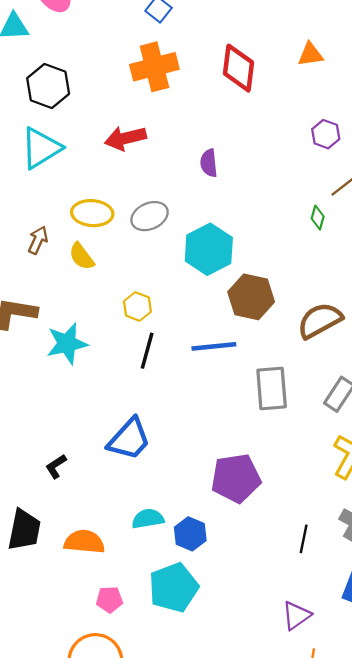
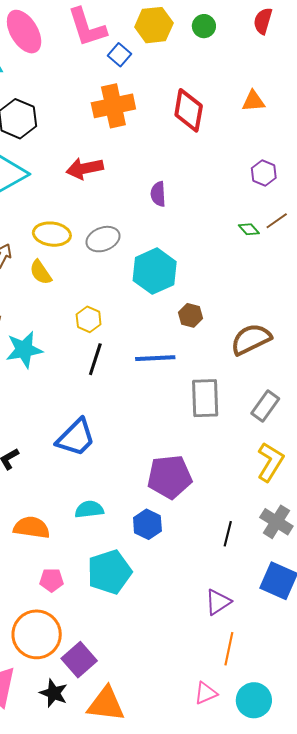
green diamond: (318, 218) -> (249, 229), moved, turned -60
brown hexagon: (251, 297) -> (190, 315), size x0.6
blue hexagon: (190, 534) -> (147, 524), moved

